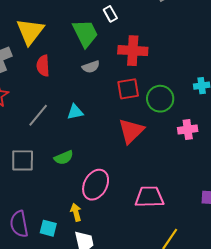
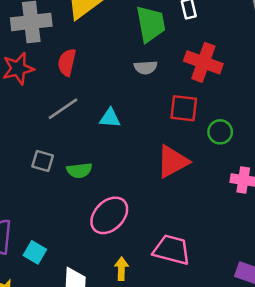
red semicircle: (43, 66) -> (67, 62), moved
green circle: (160, 99) -> (220, 132), size x0.7
gray square: (23, 160) -> (43, 161), moved, size x0.7
yellow arrow: (76, 212) -> (121, 269), moved

